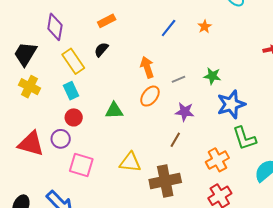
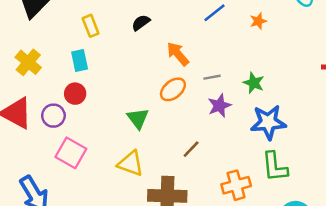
black semicircle: (101, 50) -> (141, 23), moved
yellow rectangle: (73, 61) -> (91, 26), size x0.7
orange arrow: (147, 67) -> (178, 54), turned -35
yellow cross: (29, 87) -> (28, 62), moved
green triangle: (114, 111) -> (138, 118), moved, turned 42
purple star: (185, 112) -> (219, 106), moved, turned 30

